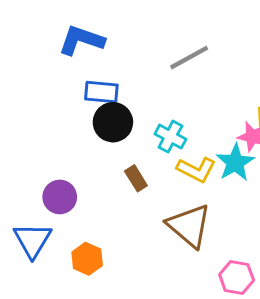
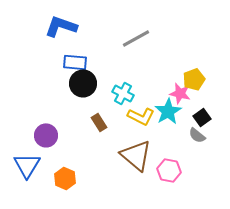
pink hexagon: (237, 277) -> (169, 170), moved

